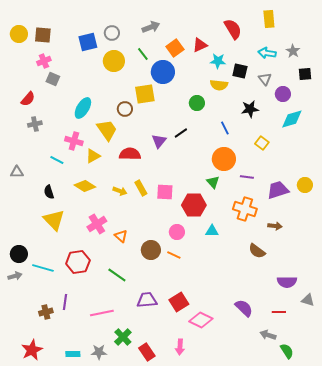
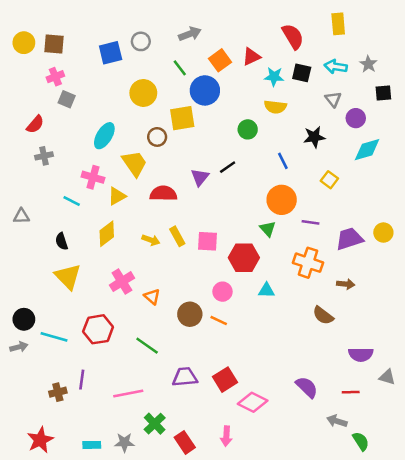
yellow circle: (114, 61) -> (143, 93), moved
black square: (240, 71) -> (302, 73), moved
yellow diamond: (85, 186) -> (107, 234), turned -70

